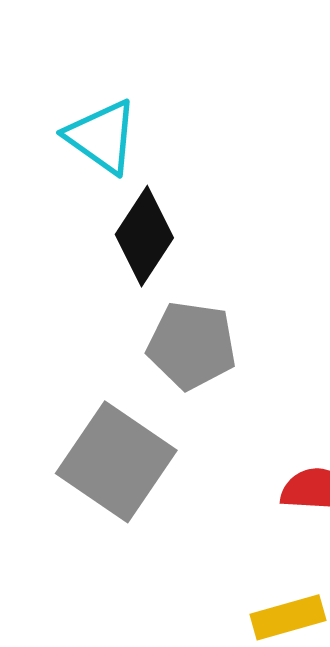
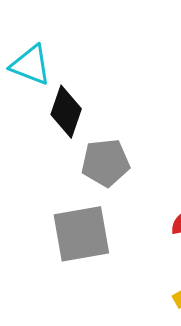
gray square: (116, 462) -> (81, 234), turned -30

